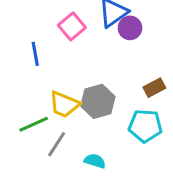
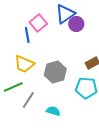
blue line: (35, 54) -> (27, 35), moved
yellow trapezoid: (64, 104) -> (24, 64), moved

